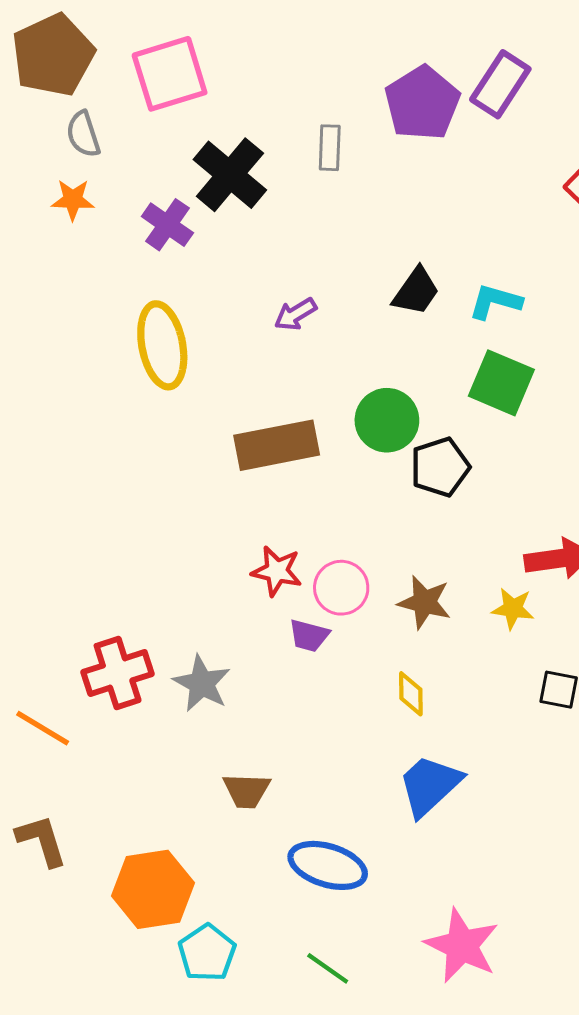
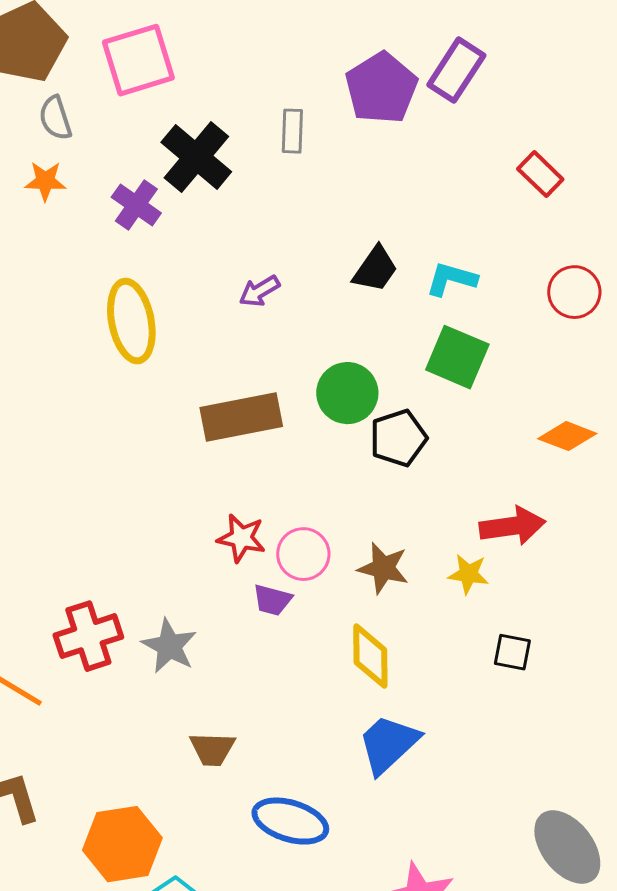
yellow diamond: (411, 694) -> (370, 656), size x1.5

